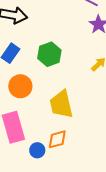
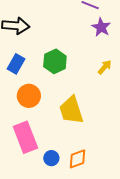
orange diamond: (57, 139) -> (78, 159), moved

